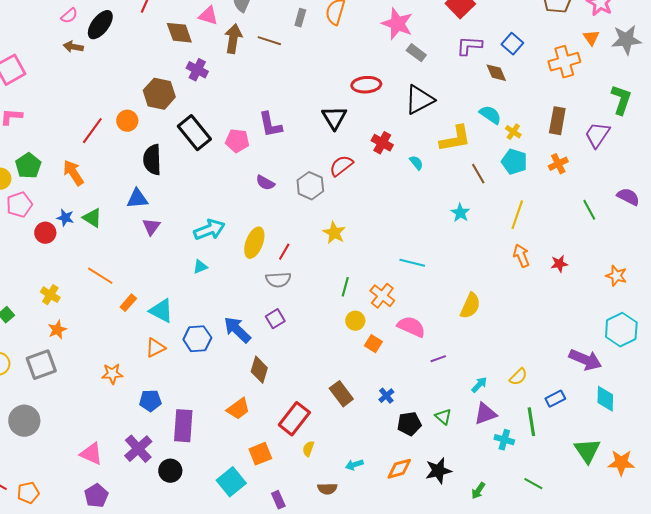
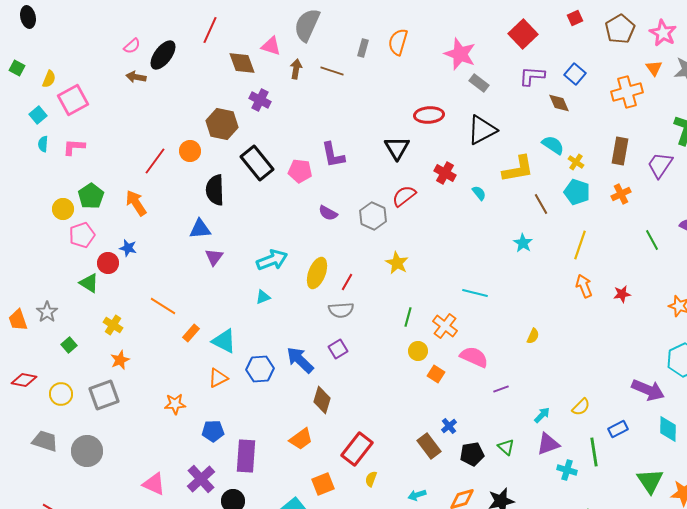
brown arrow: (233, 39) -> (296, 69), size x0.7
green triangle: (92, 218) -> (89, 283), moved
yellow semicircle: (470, 306) -> (533, 336), size x0.6
brown rectangle: (341, 394) -> (429, 446), moved

